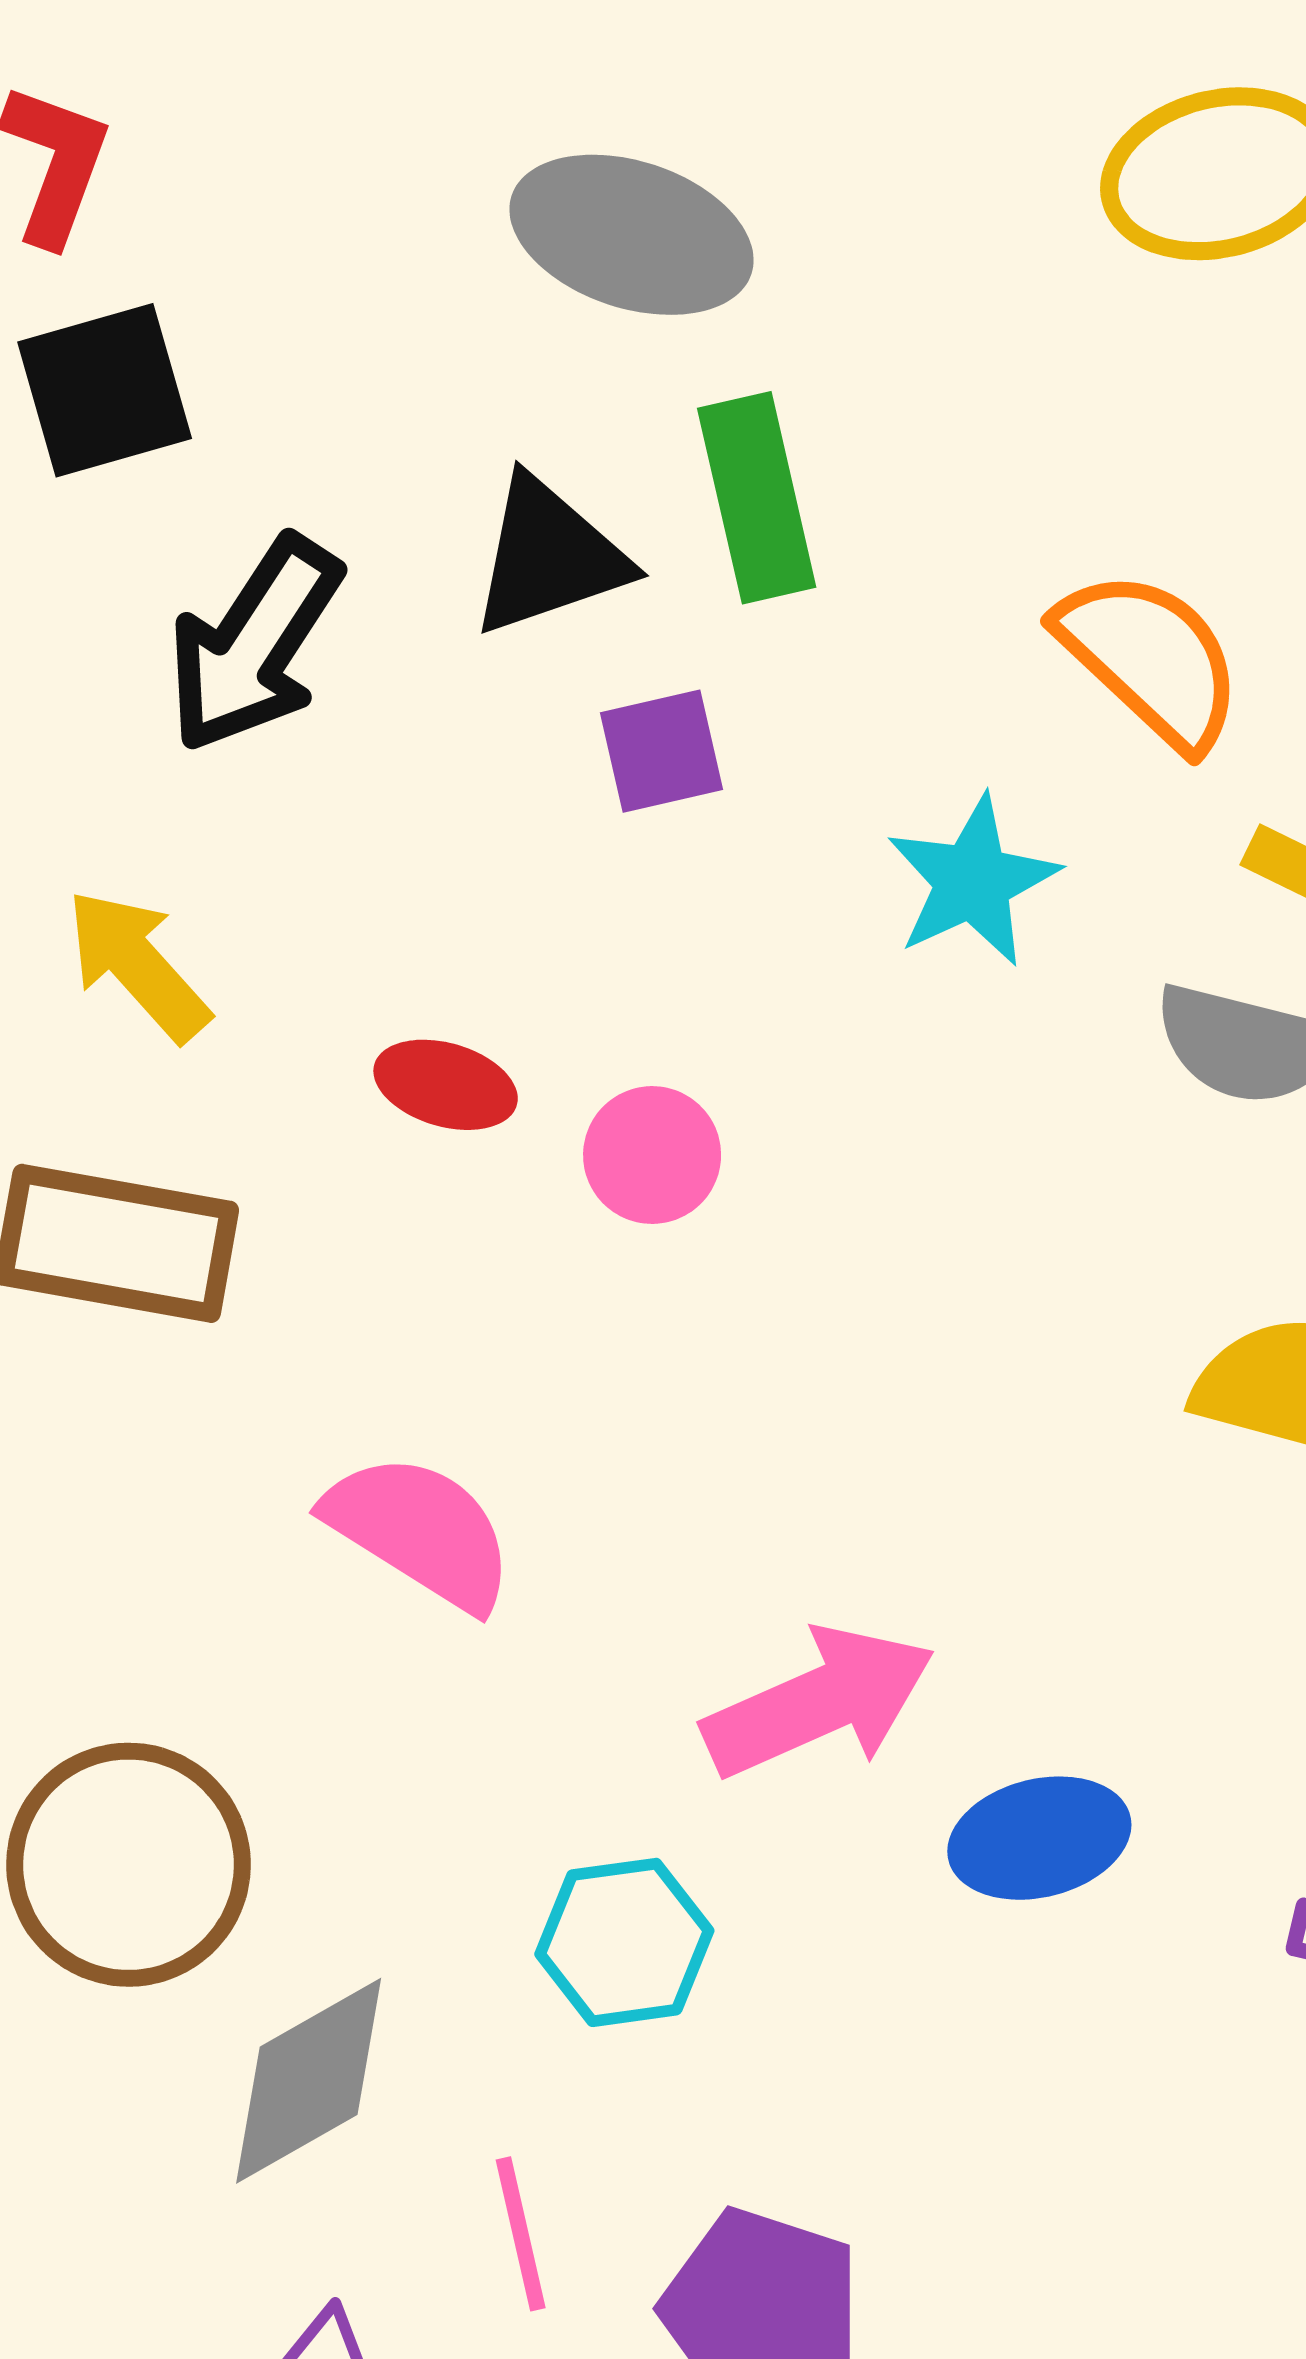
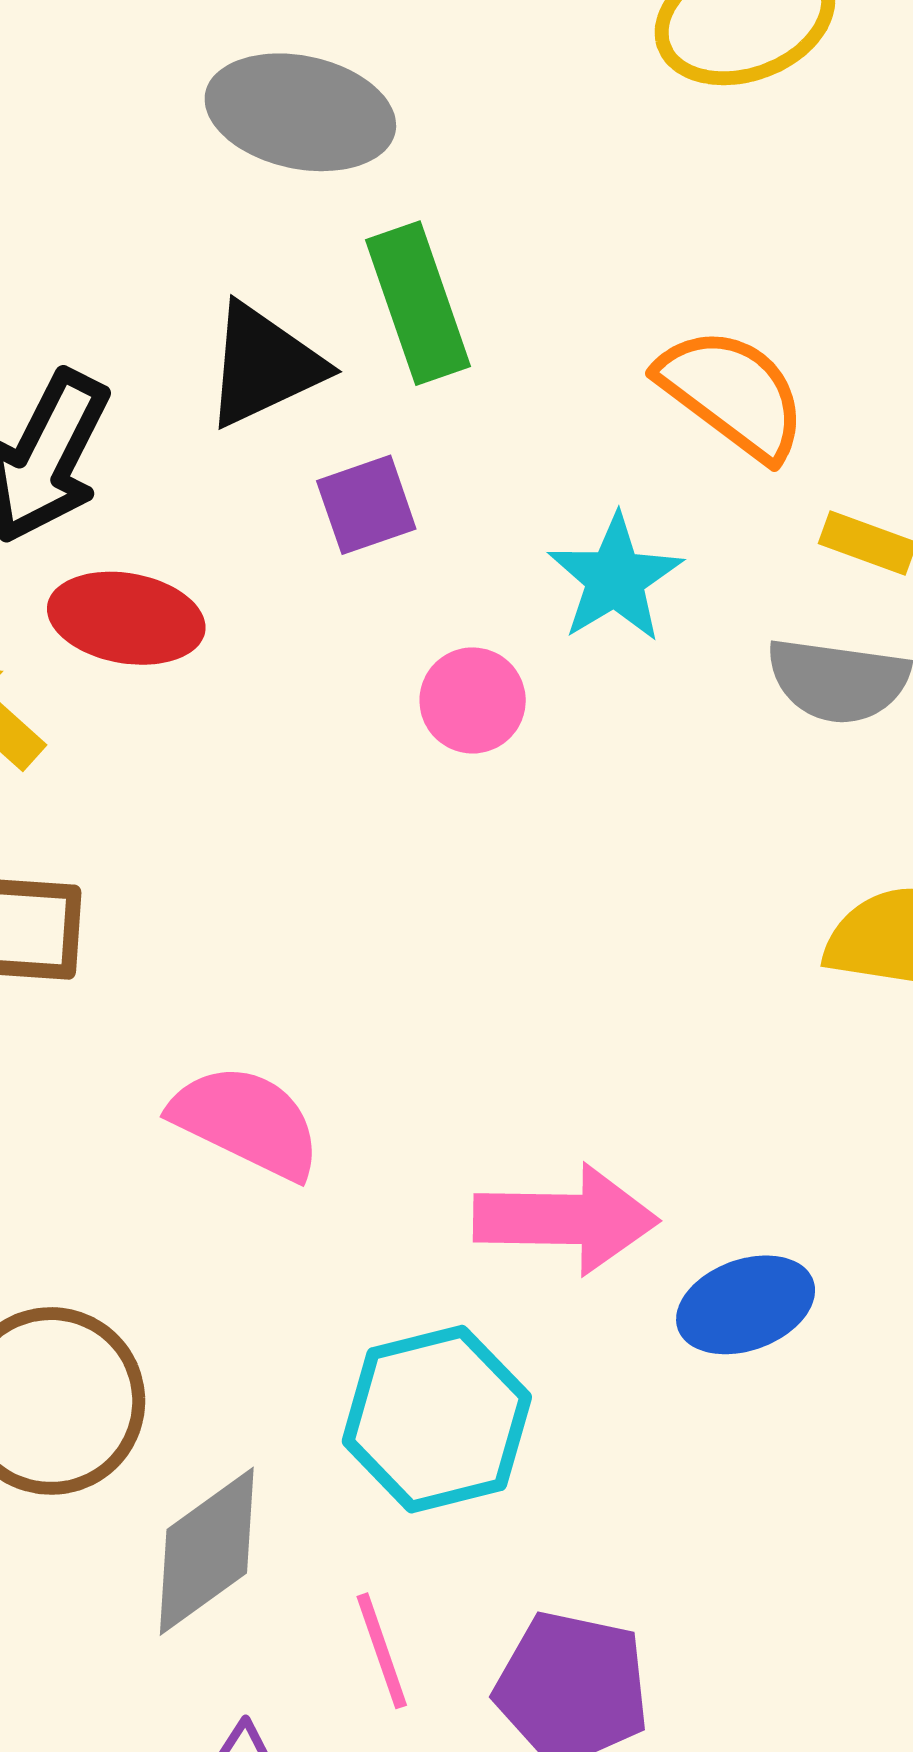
red ellipse: (446, 1085) -> (126, 618), moved, size x1.4
pink circle: (652, 1155) -> (473, 700), moved
pink arrow: (819, 1702) -> (566, 1219), turned 31
cyan hexagon: (624, 1942) -> (437, 1419), size x1.4

